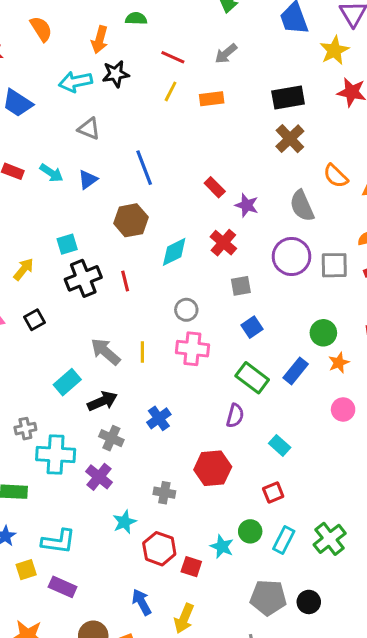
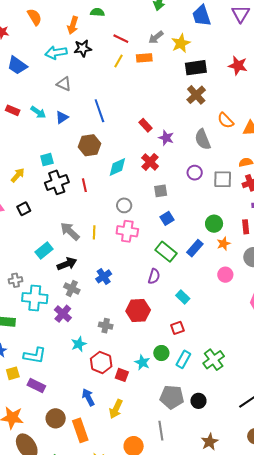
yellow star: (334, 50) -> (181, 43), moved
orange rectangle: (212, 99) -> (144, 58), moved
purple circle: (291, 257) -> (195, 173), size x0.6

